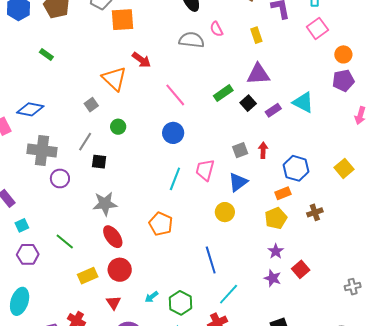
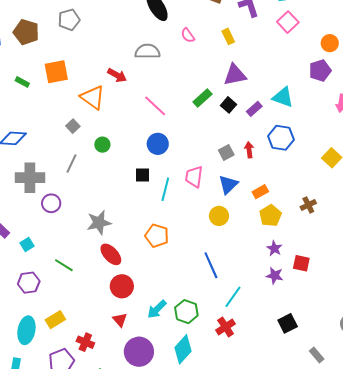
orange square: (123, 20) -> (56, 72), moved
gray semicircle: (191, 40) -> (147, 51), moved
orange circle: (343, 54) -> (330, 43), moved
black square: (99, 162) -> (142, 175), moved
blue hexagon: (296, 168) -> (281, 138), moved
orange rectangle: (283, 193) -> (260, 192), moved
cyan square: (22, 225) -> (27, 245), moved
red square: (301, 269) -> (301, 263), turned -30
yellow rectangle: (88, 276) -> (55, 320), moved
cyan arrow: (152, 297) -> (157, 309), size x1.5

